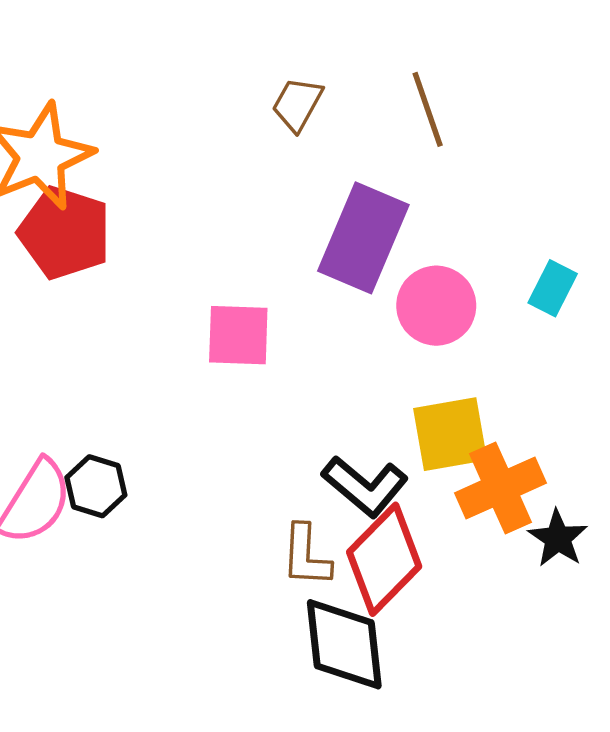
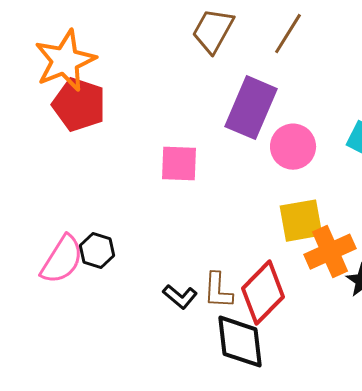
brown trapezoid: (297, 104) -> (213, 31), size x1.4
brown line: (428, 109) -> (288, 34), turned 51
black L-shape: (365, 486) -> (180, 297), moved, size x0.7

